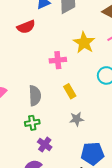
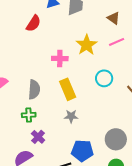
red semicircle: (26, 27) -> (33, 23), turned -42
yellow rectangle: (70, 91) -> (68, 89), size x1.5

